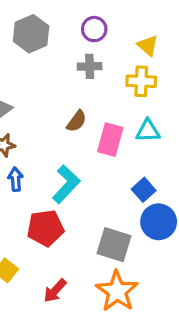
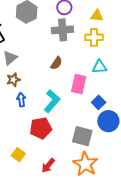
yellow triangle: (148, 45) -> (97, 16), turned -32
gray cross: (90, 66) -> (63, 30), size x1.5
pink rectangle: (110, 140) -> (79, 84), moved

